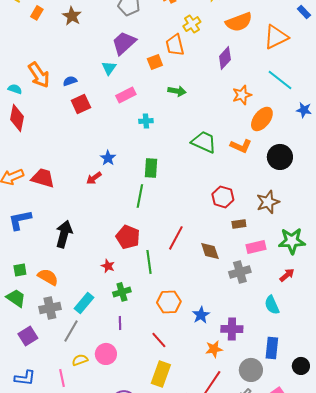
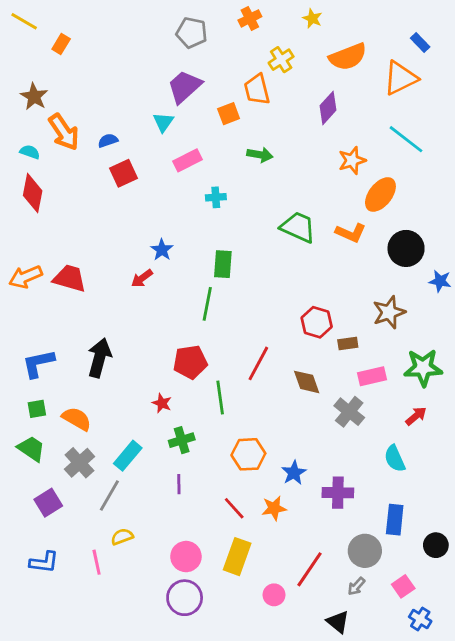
blue rectangle: (304, 12) -> (420, 43), moved
brown star: (72, 16) -> (34, 97), moved
blue star: (304, 110) -> (440, 281), moved
red hexagon: (223, 197) -> (317, 322), moved
blue L-shape: (20, 220) -> (38, 363), moved
red pentagon: (128, 237) -> (190, 362), turned -30
gray cross: (240, 272) -> (349, 412), turned -35
gray cross: (50, 308) -> (79, 463), turned -30
orange star: (214, 349) -> (274, 508), moved
pink circle: (106, 354) -> (186, 557), moved

